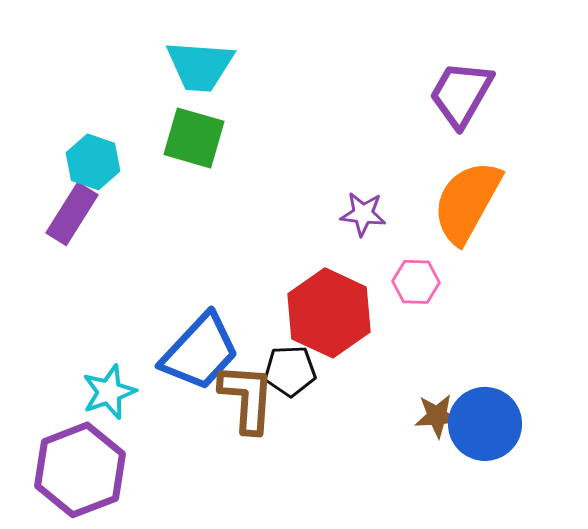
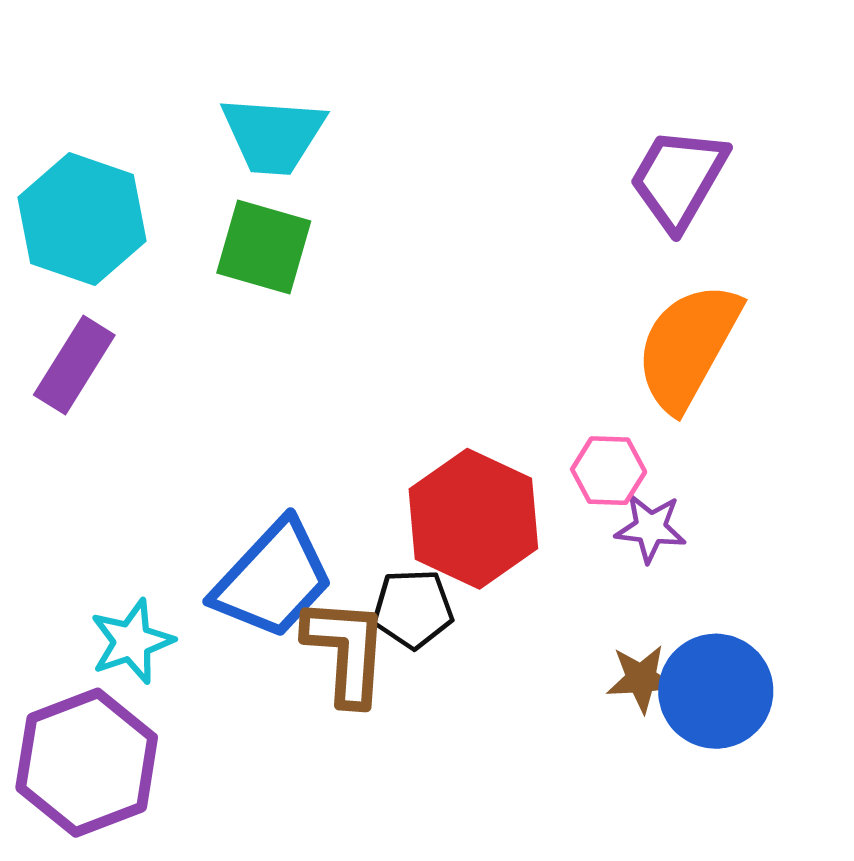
cyan hexagon: (93, 162) -> (82, 219), moved, size x1.5
purple star: (363, 214) -> (651, 528), moved

